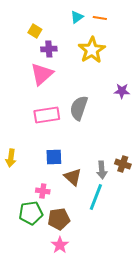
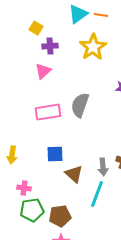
cyan triangle: (77, 17) -> (78, 14), size x1.5
pink triangle: (42, 74) -> (43, 71), size x0.7
pink cross: (43, 191) -> (24, 188), moved

